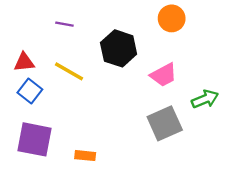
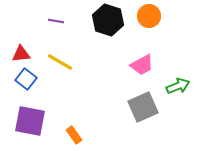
black hexagon: (119, 48) -> (108, 20), moved
orange rectangle: (85, 156) -> (74, 135), turned 48

